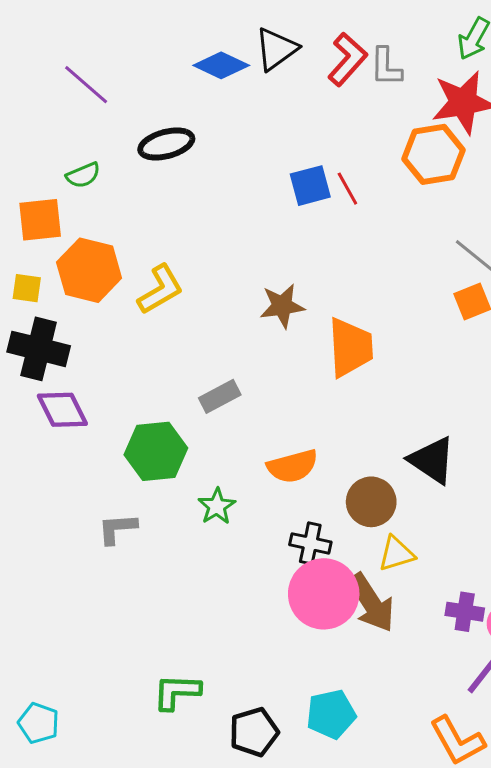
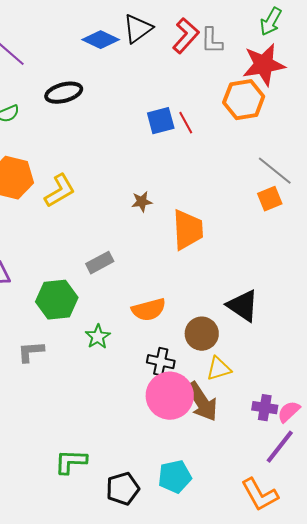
brown star: (282, 306) -> (142, 202), size x0.7

